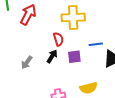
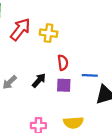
yellow cross: (73, 17) -> (49, 33), moved, size x0.7
red semicircle: (58, 39) -> (63, 63), moved

